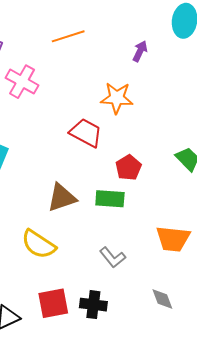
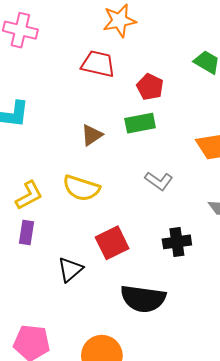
brown triangle: (62, 198) -> (92, 135), size x0.7
black cross: (93, 305) -> (177, 242), moved

